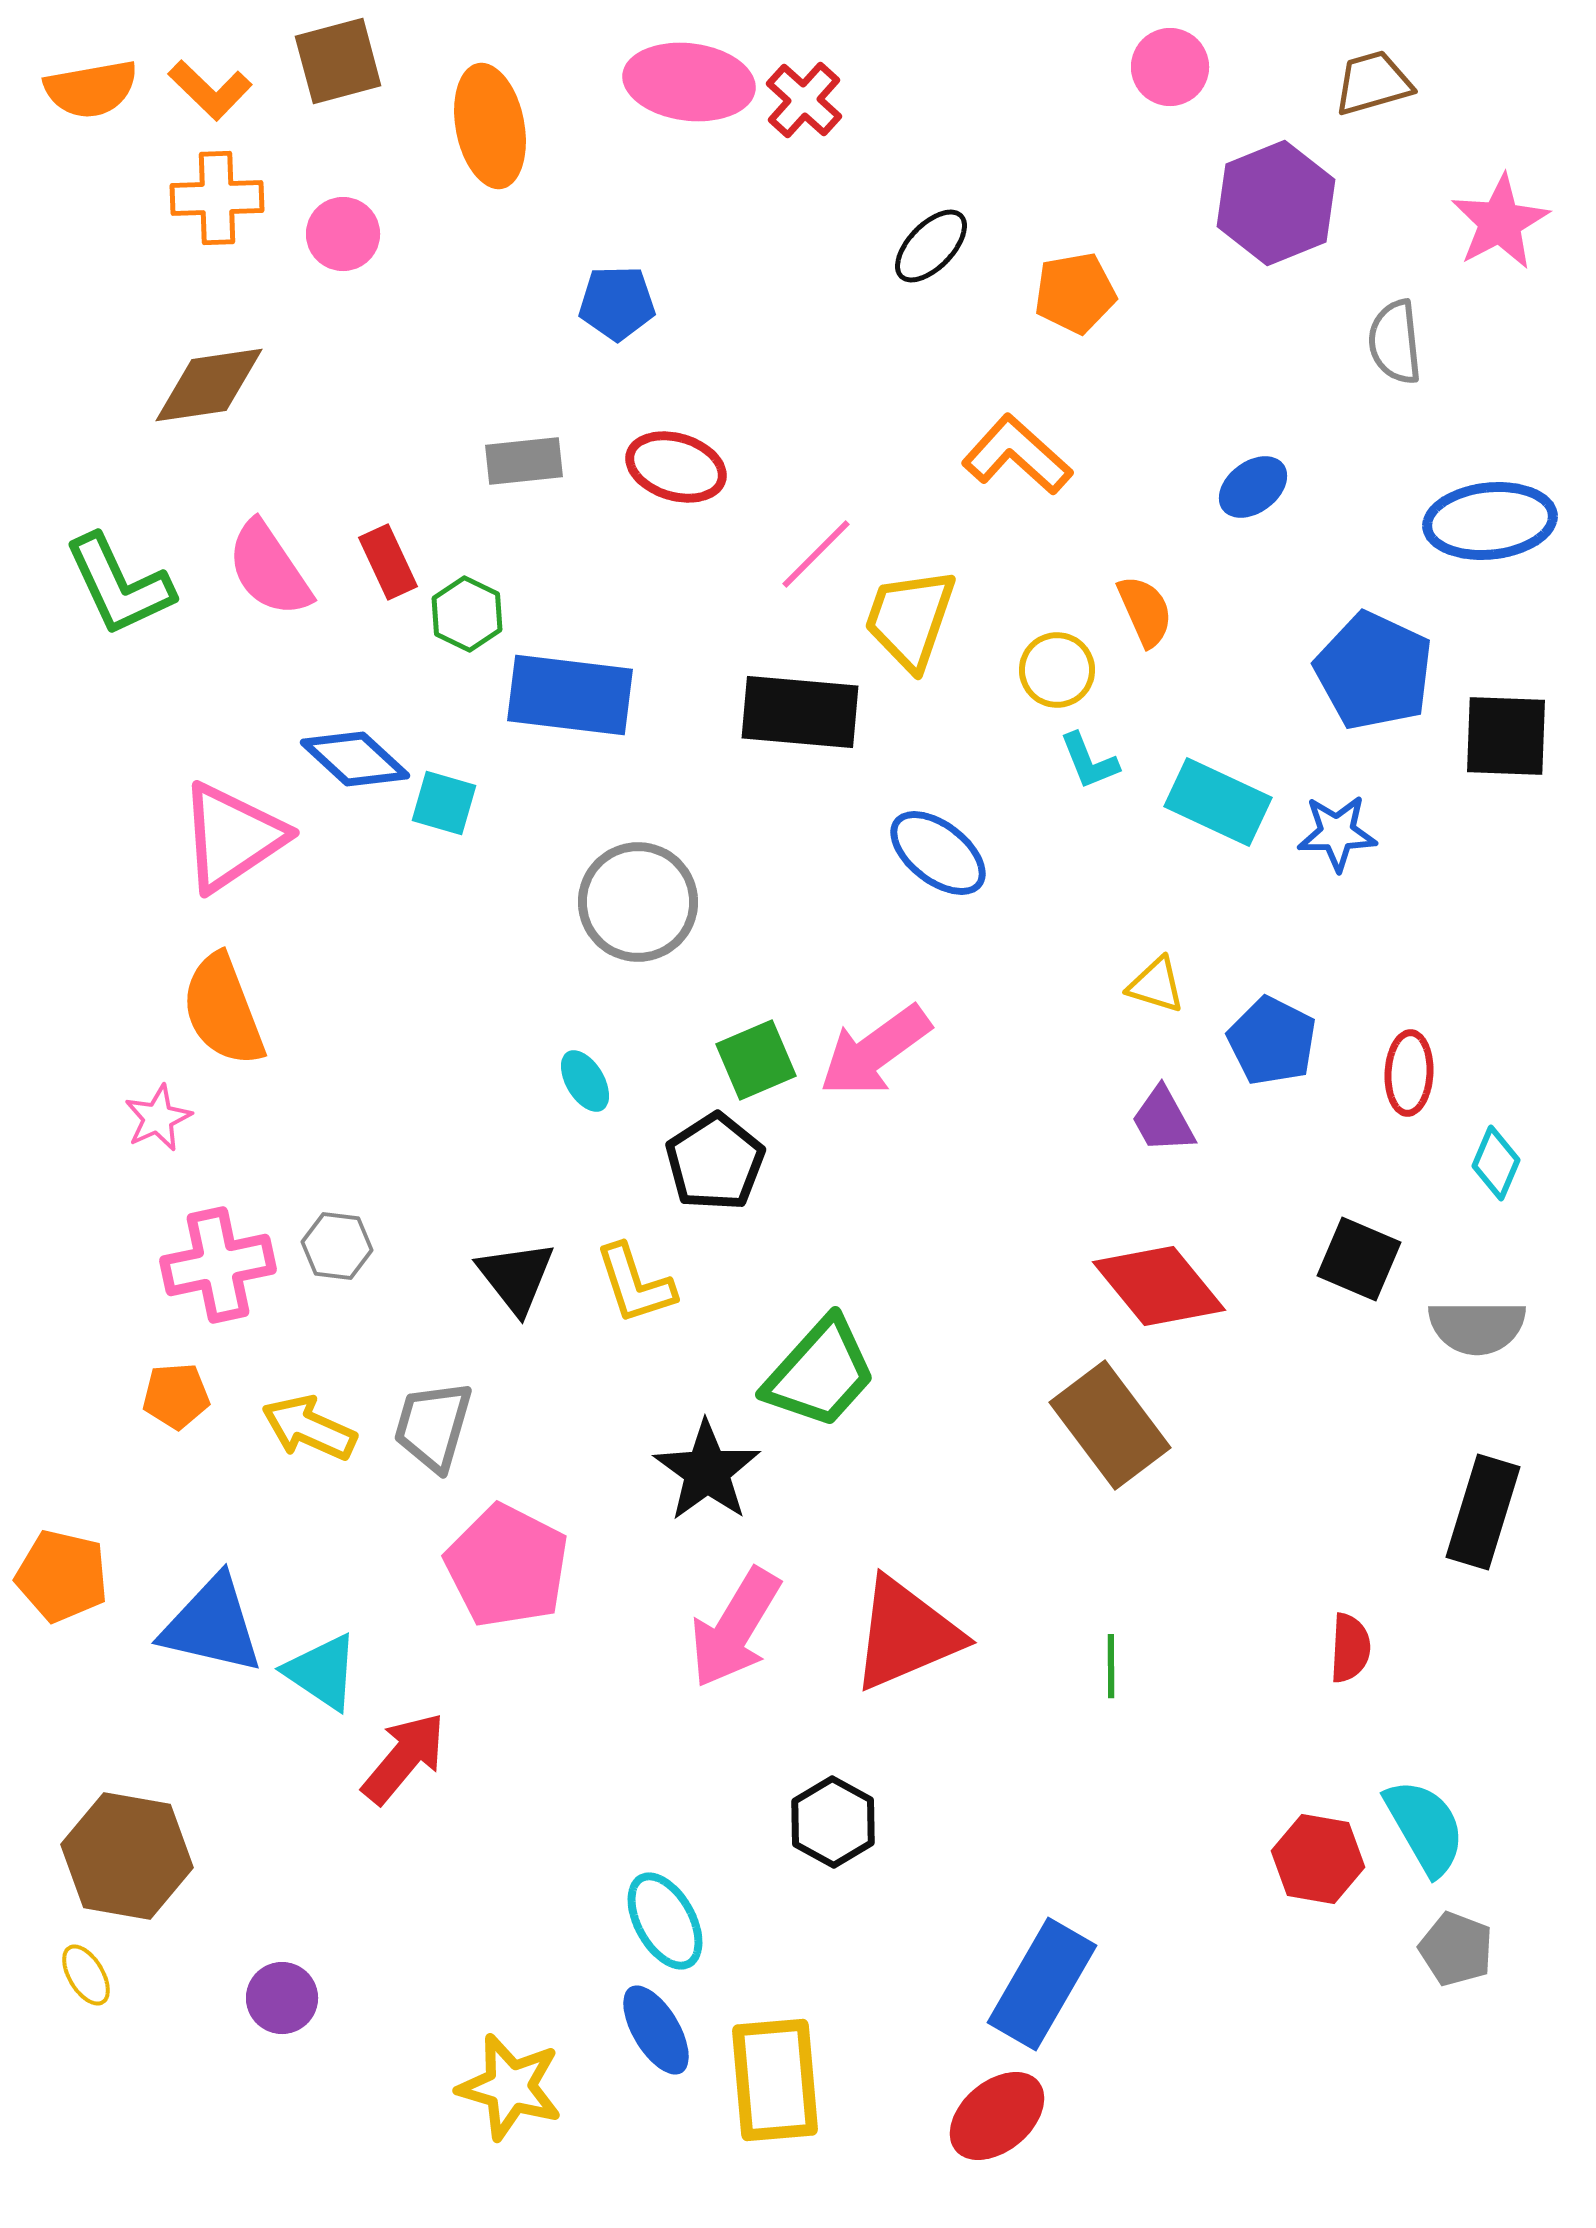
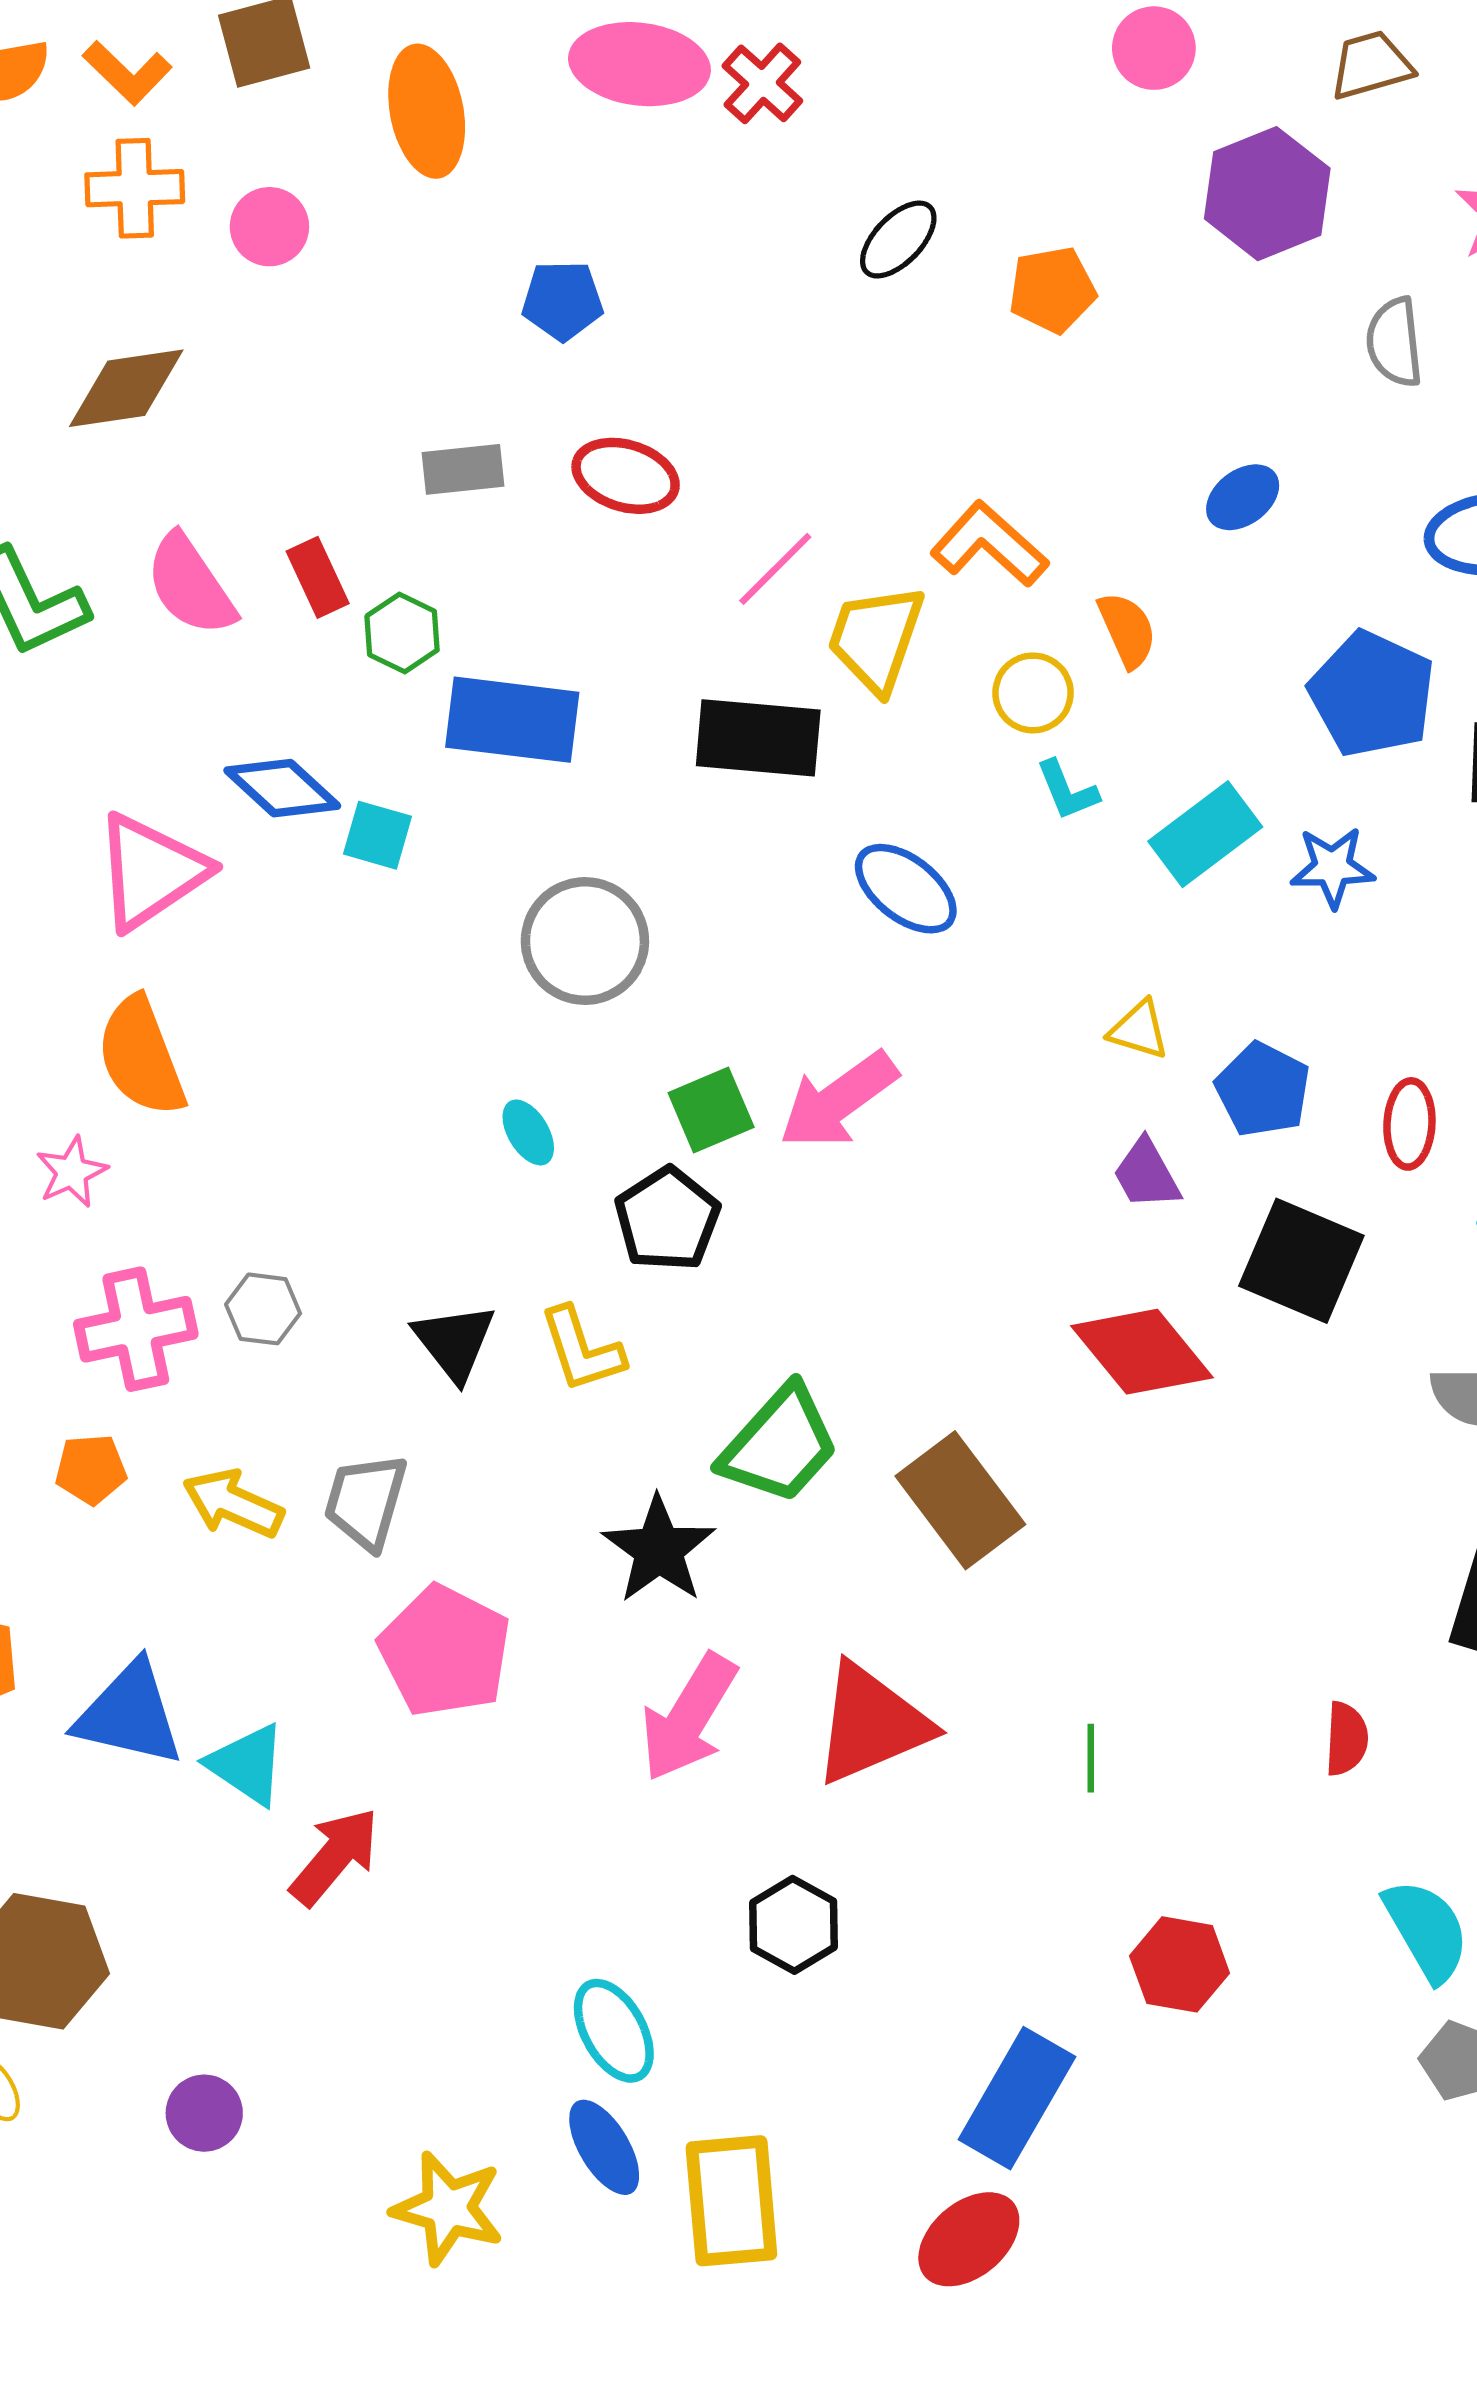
orange L-shape: (1017, 455) -> (989, 544), moved
cyan rectangle: (1218, 802) -> (1205, 834), turned -62
black square: (1359, 1259) -> (1301, 1261), moved, size x1.4
brown rectangle: (1110, 1425) -> (960, 1500), moved
red hexagon: (1318, 1859) -> (1180, 1964), moved

